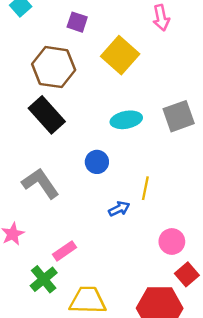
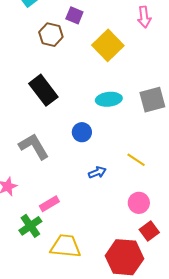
brown hexagon: (54, 67) -> (51, 35), moved, size x0.7
yellow line: (145, 188) -> (136, 160), moved, turned -72

